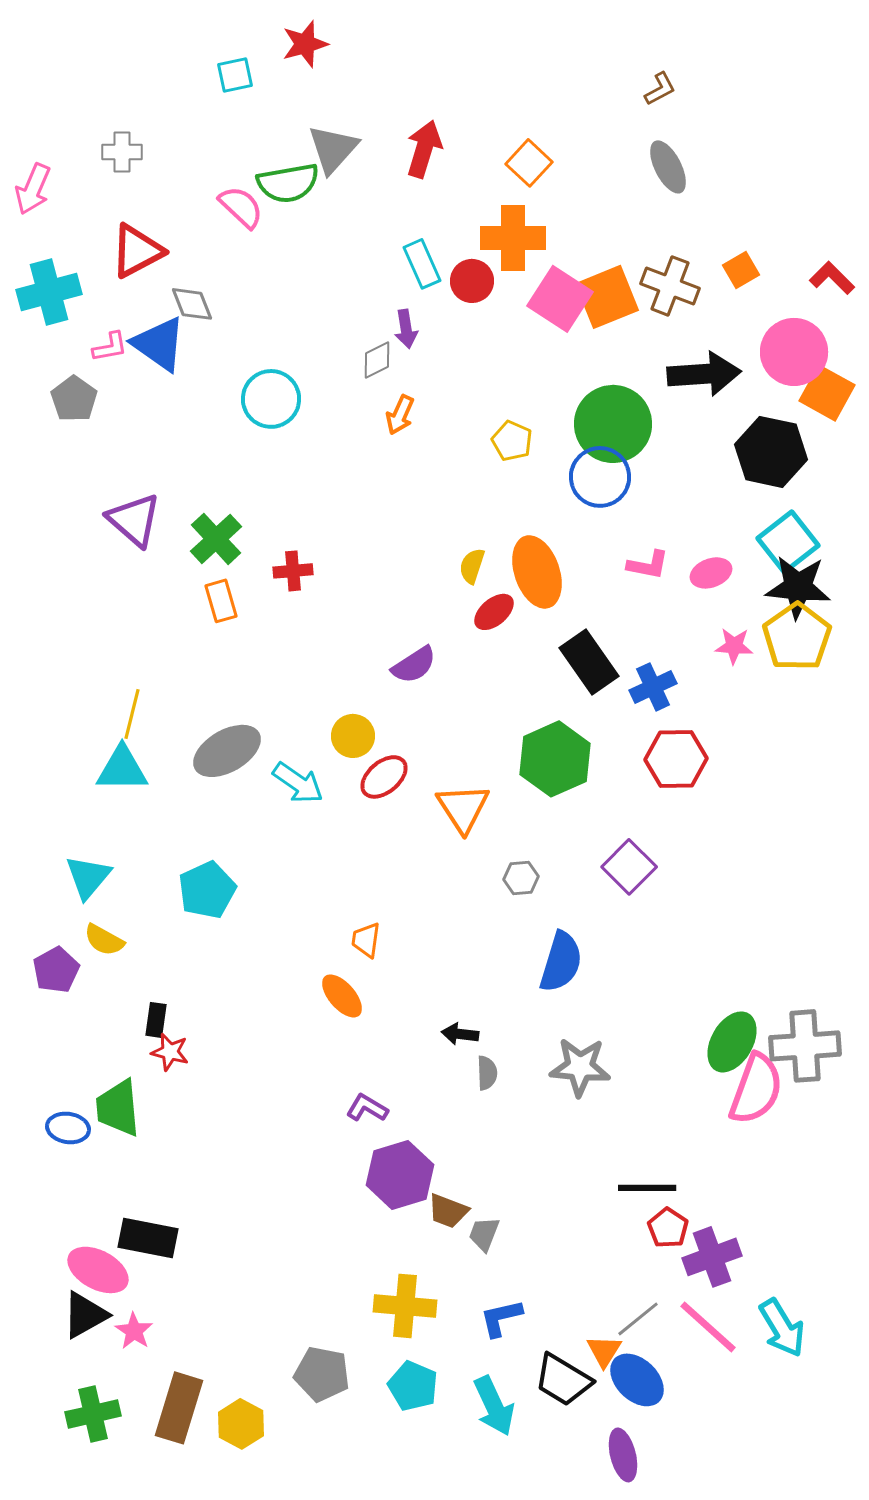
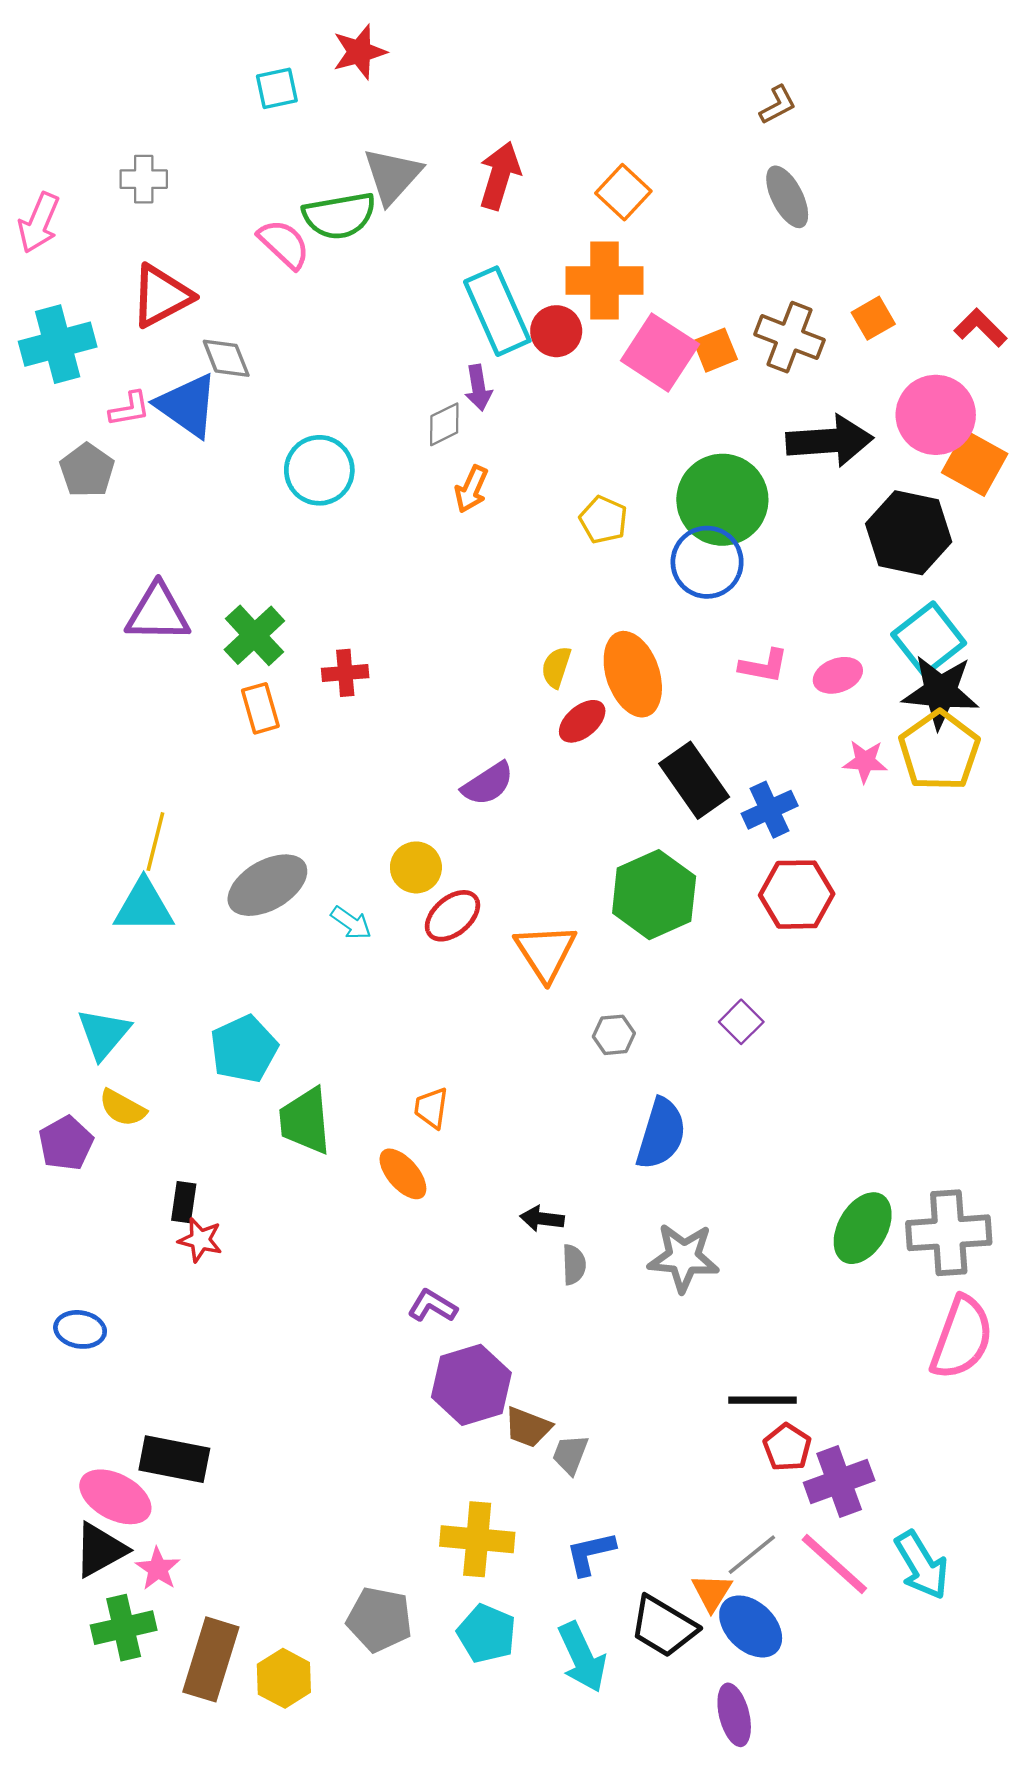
cyan rectangle: (422, 264) -> (497, 311), size x1.5
orange square: (607, 297) -> (715, 350), size x0.6
purple triangle: (134, 520) -> (158, 613), turned -40
cyan arrow: (298, 783) -> (351, 923), size x0.7
purple square: (629, 867) -> (741, 1022), size x0.7
pink semicircle: (756, 1089) -> (962, 1338), moved
green trapezoid: (118, 1108) -> (305, 1121), moved
green cross: (93, 1414) -> (124, 1628), moved

